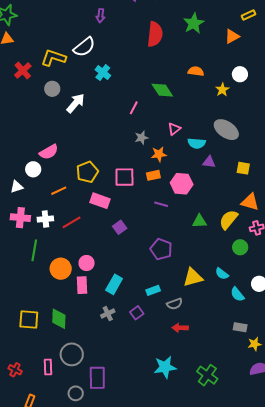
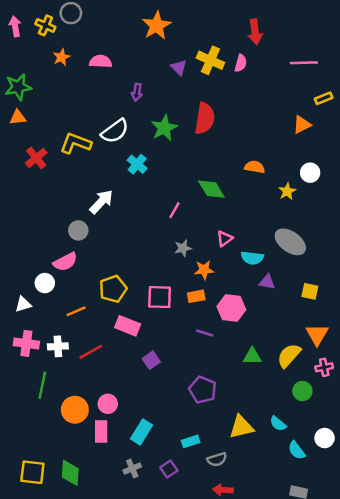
green star: (194, 23) -> (164, 128), moved
gray circle: (52, 89) -> (78, 230), moved
orange triangle: (250, 202) -> (317, 334), turned 42

